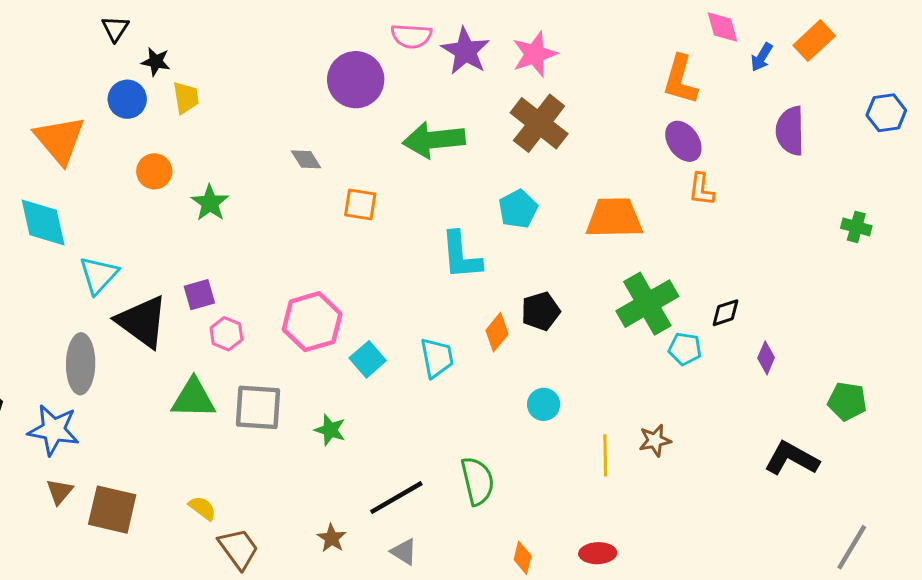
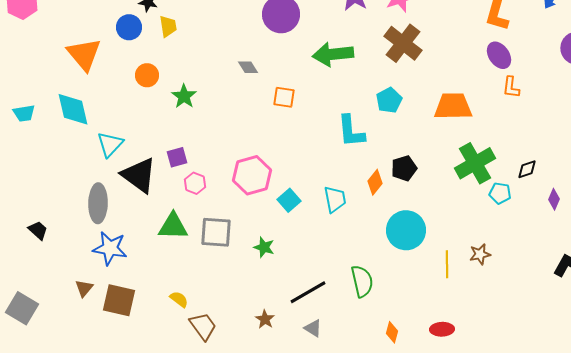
cyan circle: (544, 404) -> (406, 230), size x1.8
blue star: (54, 430) -> (110, 248), moved

